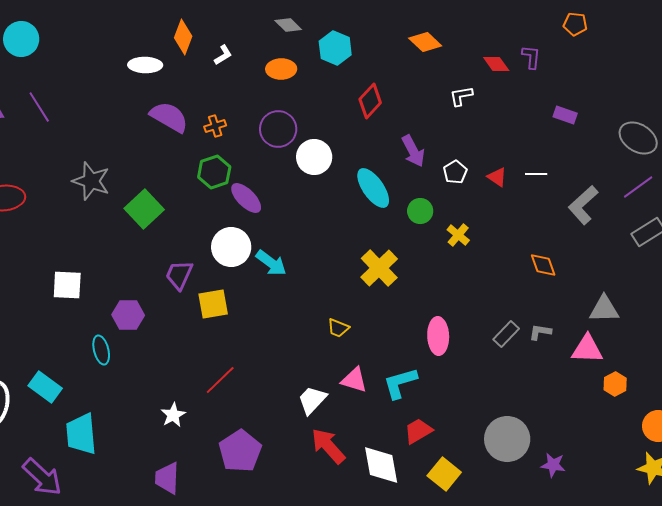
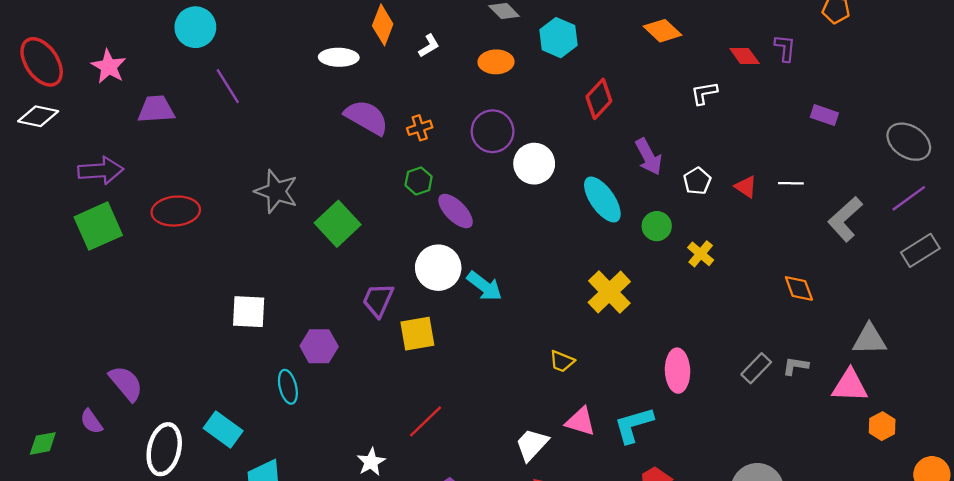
purple line: (39, 107) -> (228, 86), moved
green hexagon: (214, 172) -> (419, 181), size x0.7

